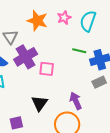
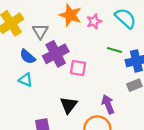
pink star: (64, 18) -> (94, 21), moved
cyan semicircle: (88, 21) -> (125, 18), turned 110

